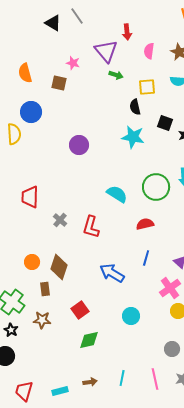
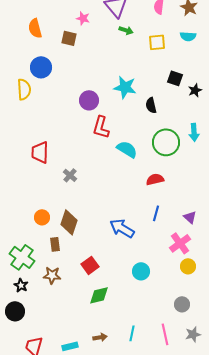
black semicircle: (135, 107) -> (151, 105), moved
cyan star: (133, 137) -> (125, 87), moved
red L-shape: (91, 227) -> (101, 127), moved

